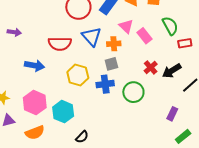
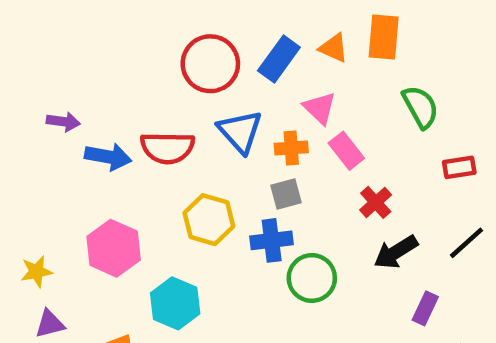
pink rectangle: (144, 36) -> (346, 151), moved
red rectangle: (185, 43) -> (459, 167), moved
blue arrow: (34, 66) -> (108, 157), moved
black arrow: (172, 71) -> (396, 252), moved
green circle: (133, 92) -> (312, 278), moved
pink hexagon: (35, 103) -> (114, 248), moved

